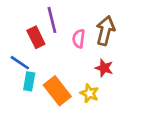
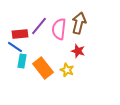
purple line: (52, 20) -> (39, 26), moved, turned 54
red rectangle: (36, 37) -> (20, 34), moved, turned -70
pink semicircle: (79, 39) -> (59, 29), size x1.5

